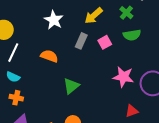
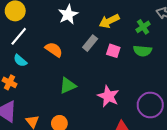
pink square: (105, 42) -> (113, 51), turned 32
cyan semicircle: (13, 77) -> (20, 61), moved
pink star: (123, 77) -> (108, 96), moved

